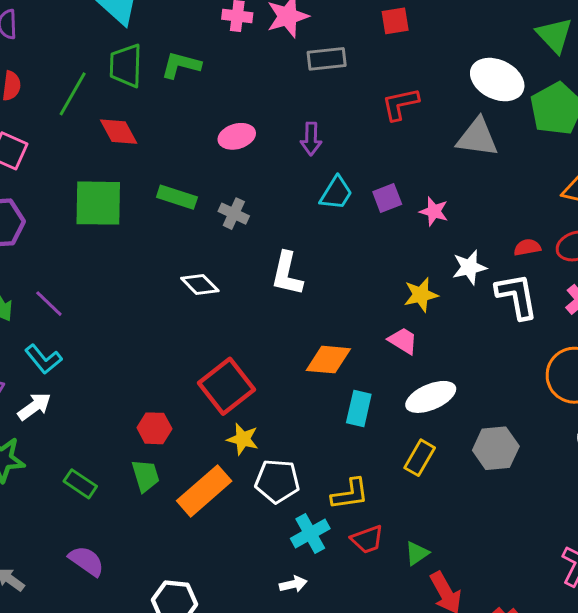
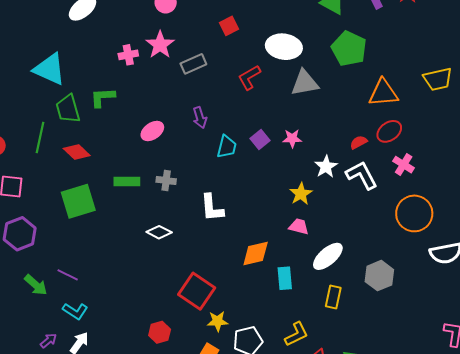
white ellipse: (497, 80) -> (284, 47), moved

